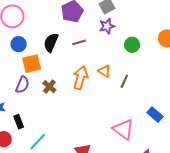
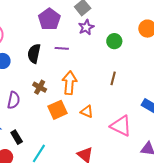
purple line: (79, 42) -> (62, 48), turned 32
orange square: (32, 64) -> (58, 110), moved
orange triangle: (104, 71) -> (87, 112), moved
brown cross: (49, 87) -> (40, 87), moved

